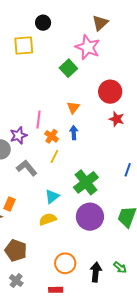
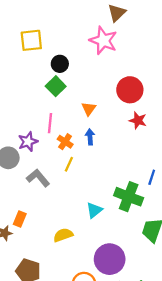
black circle: (43, 23) -> (60, 64), moved
green square: (68, 68) -> (56, 86), moved
green cross: (86, 182) -> (129, 197), moved, turned -30
cyan triangle: (52, 196) -> (94, 210), moved
purple circle: (90, 217) -> (110, 259), moved

